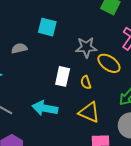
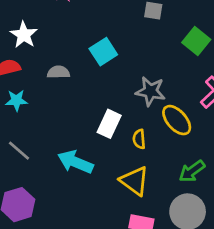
cyan square: (47, 27) -> (103, 52), turned 30

